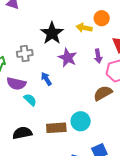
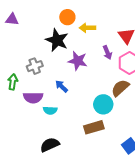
orange circle: (102, 18) -> (67, 17), moved
cyan semicircle: (30, 100) -> (50, 110), turned 152
cyan circle: (81, 121) -> (103, 104), moved
brown rectangle: (56, 128) -> (94, 127), moved

